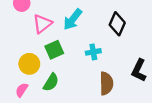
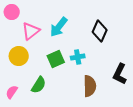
green square: (54, 50) -> (56, 59), moved
yellow circle: (29, 64) -> (19, 56), moved

